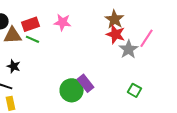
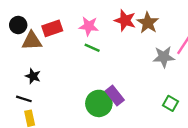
red star: (116, 34) -> (125, 20), moved
green line: (33, 39) -> (92, 48), moved
gray star: (129, 49) -> (164, 57), turned 30

